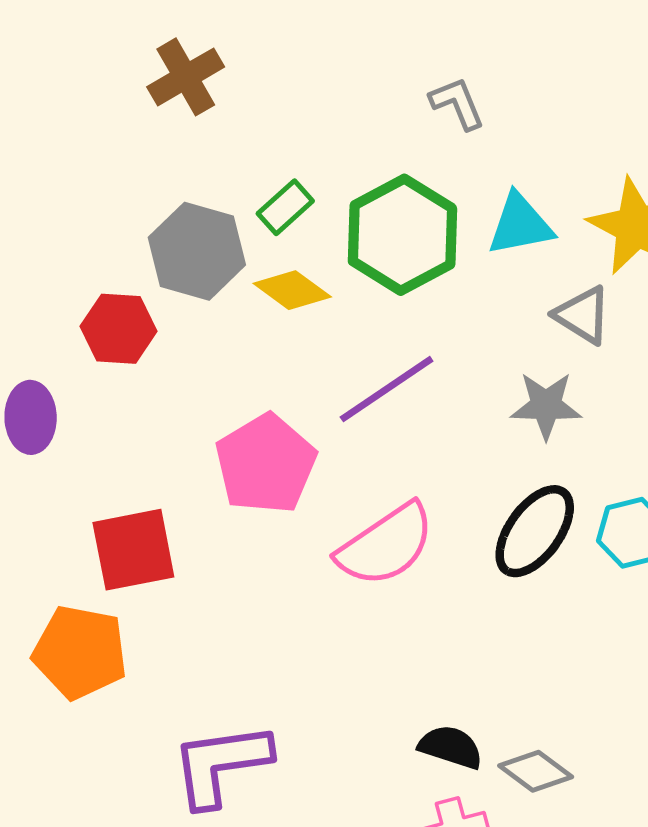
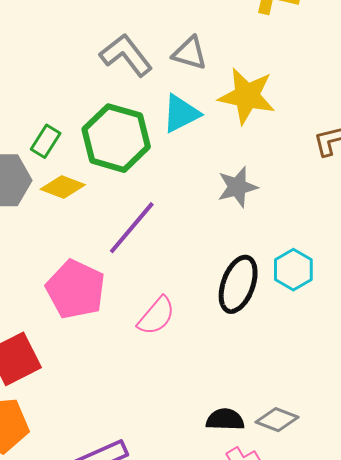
gray L-shape: (457, 103) -> (126, 55), size x1.5
gray triangle: (583, 315) -> (190, 53), moved
gray star: (546, 406) -> (237, 187), moved
pink semicircle: (386, 545) -> (156, 316), size x0.7

